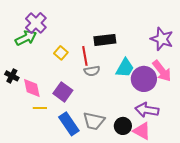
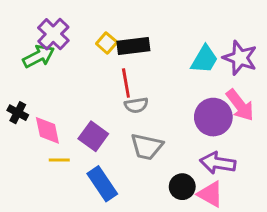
black rectangle: (105, 40) -> (133, 46), moved
yellow square: (61, 53) -> (107, 43), moved
cyan trapezoid: (125, 68) -> (204, 59), moved
gray trapezoid: (94, 121) -> (147, 147), moved

